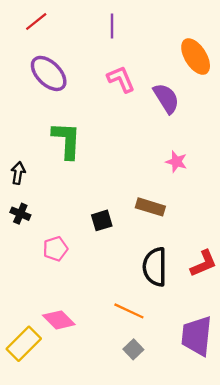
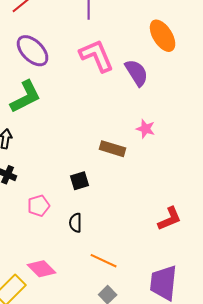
pink L-shape: (121, 79) -> (97, 56), size x1.4
green L-shape: (67, 140) -> (26, 97), moved, turned 60
brown rectangle: (150, 207) -> (113, 149), moved
black semicircle: (155, 267) -> (76, 223), moved, size x0.6

